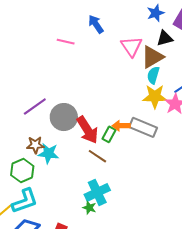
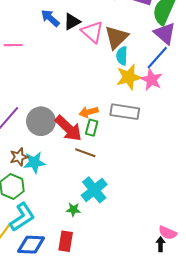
black triangle: (165, 38) -> (72, 22), moved
pink line: (66, 42) -> (13, 45), moved
orange arrow: (121, 126) -> (89, 112), moved
green star: (89, 208) -> (73, 210), moved

